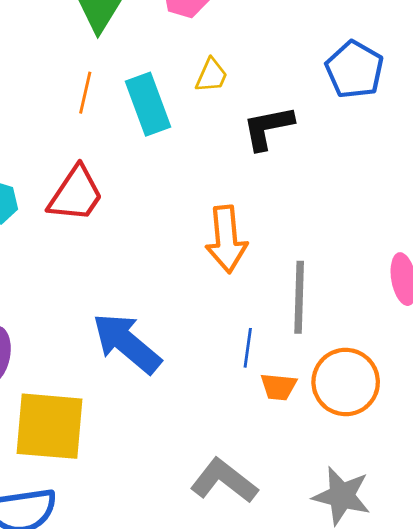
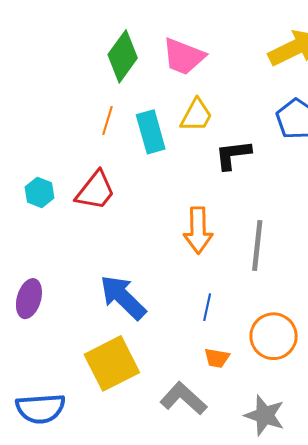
yellow trapezoid: (211, 75) -> (196, 115), size x1.4
gray line: (299, 297) -> (257, 245), moved
orange trapezoid: (279, 387) -> (217, 358), moved
yellow square: (49, 426) -> (112, 363), moved, turned -36

